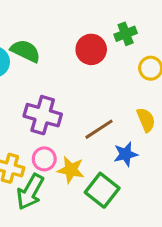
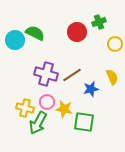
brown line: (99, 129) -> (72, 75), moved
blue star: (126, 154) -> (91, 89), moved
green square: (102, 190) -> (84, 122), turned -30

